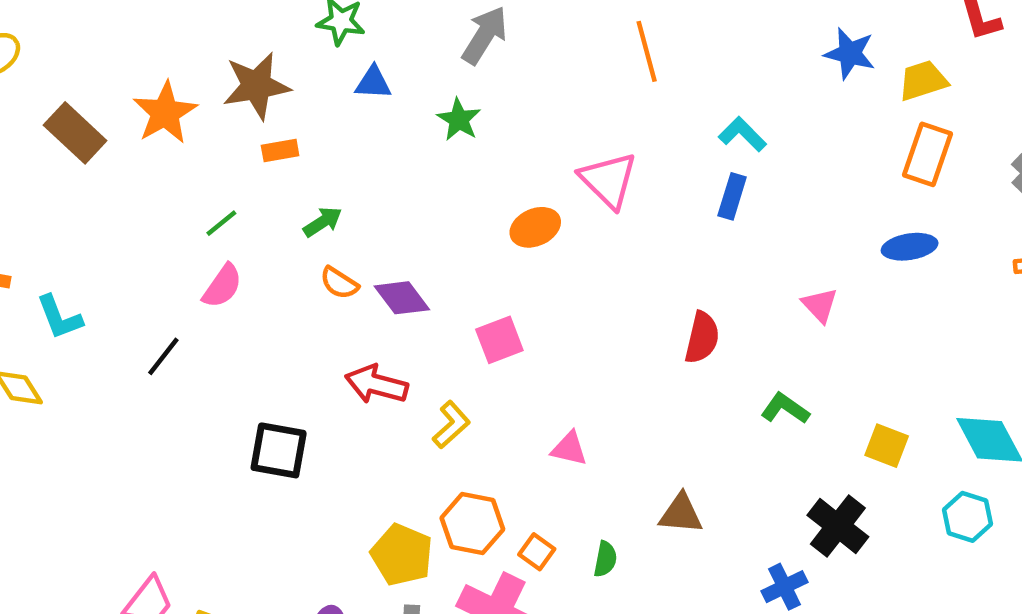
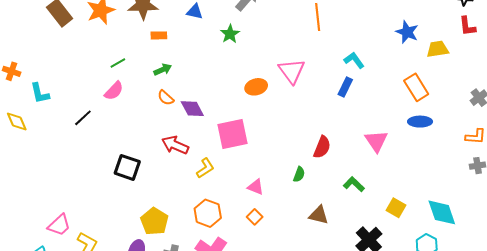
orange rectangle: (280, 150) -> (159, 35), moved
orange rectangle: (928, 154) -> (416, 87), moved, turned -60
pink triangle: (820, 305) -> (376, 141), size x1.4
pink square: (499, 340) -> (232, 134), size x1.5
brown triangle: (681, 514) -> (319, 215), moved
orange square: (537, 552) -> (255, 217), moved
yellow pentagon: (402, 555) -> (154, 221), moved
green semicircle: (605, 559) -> (299, 174), moved

